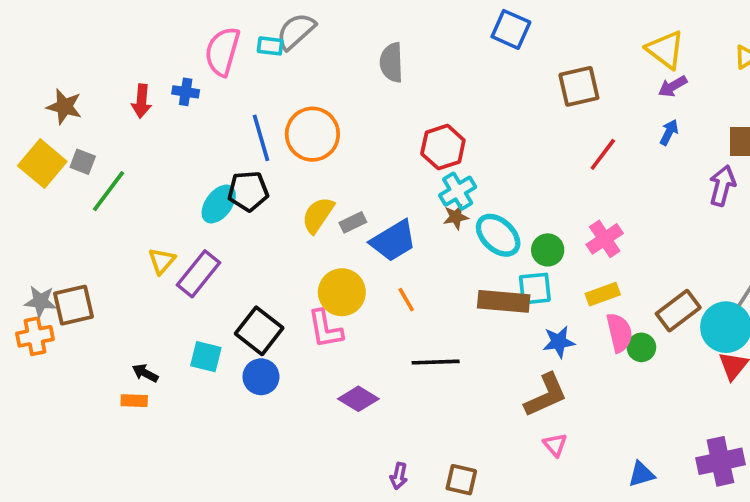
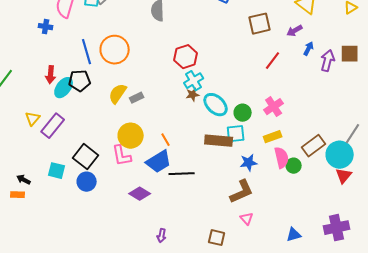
purple arrow: (673, 86) -> (295, 31), moved
red arrow: (142, 101) -> (51, 75), moved
purple arrow: (722, 186) -> (328, 61), moved
blue trapezoid: (393, 241) -> (159, 162), moved
brown square: (461, 480) -> (217, 238), moved

